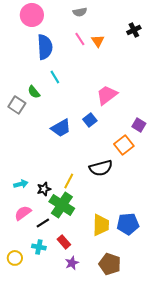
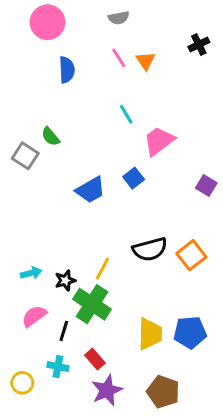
blue semicircle: (45, 47) -> (67, 70), size x0.7
cyan line: (55, 77) -> (126, 114), moved
orange square: (124, 145) -> (191, 255), moved
black line: (43, 223) -> (64, 331), turned -40
purple star: (72, 263) -> (107, 390), size x1.5

